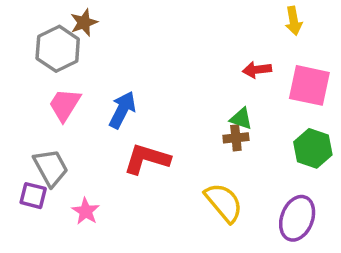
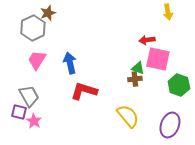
pink square: (309, 85) -> (158, 59), moved
blue arrow: (122, 110) -> (70, 63), turned -40
pink star: (86, 211) -> (34, 121), moved

